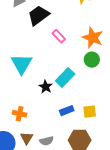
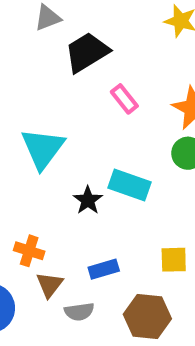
cyan rectangle: (65, 78) -> (129, 185), turned 60
blue rectangle: (67, 111) -> (104, 269), moved
brown triangle: (27, 138) -> (50, 285), moved

